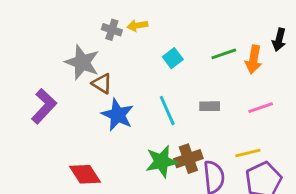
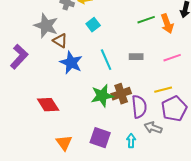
cyan square: (173, 58) -> (93, 25), moved
orange arrow: (254, 59) -> (167, 24), turned -30

